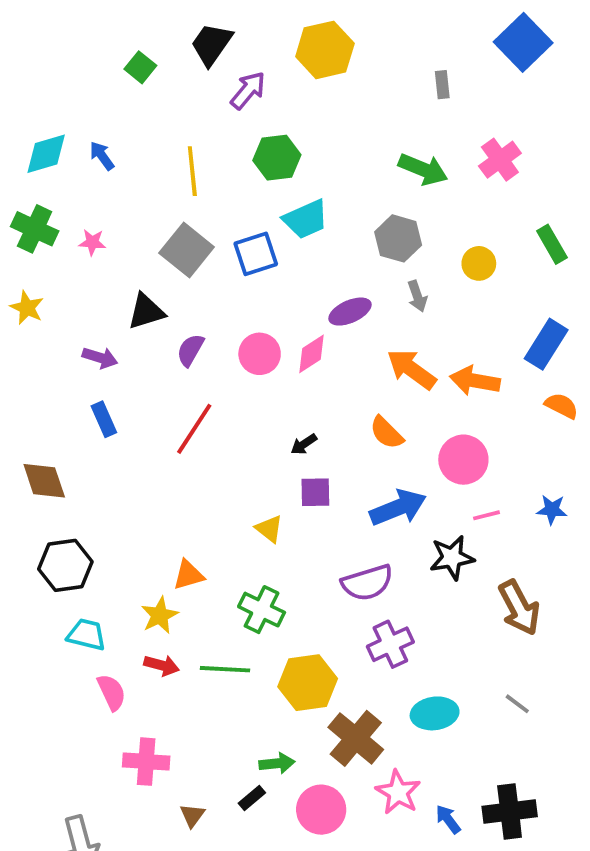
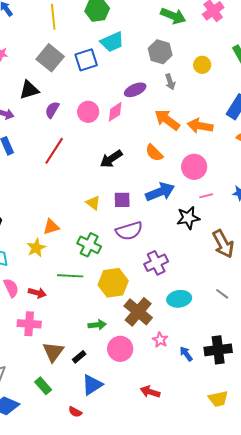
black arrow: (304, 444) -> (111, 159), size x1.6
purple square: (315, 492) -> (122, 200), moved
purple semicircle: (367, 583) -> (129, 231), moved
red arrow: (162, 665) -> (37, 293), moved
pink star: (398, 792) -> (160, 340), size x0.7
black rectangle: (252, 798) -> (79, 357), moved
brown triangle: (192, 815) -> (53, 352), size x1.6

